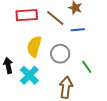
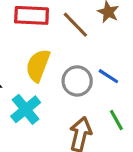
blue line: (78, 30) -> (108, 76), moved, turned 32
green line: (87, 67) -> (116, 120), moved

